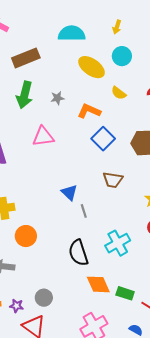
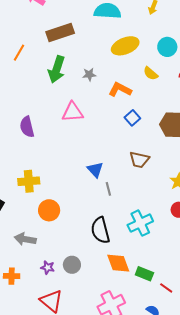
cyan circle: (122, 56) -> (167, 47), moved
yellow ellipse: (92, 67) -> (125, 46), turned -60
blue square: (103, 139) -> (132, 118), size x0.7
gray circle: (44, 298) -> (72, 265), moved
purple star: (17, 306) -> (48, 267), moved

